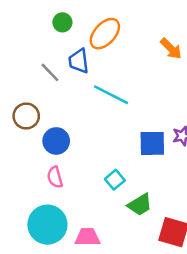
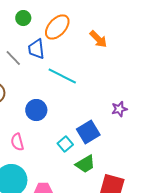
orange arrow: (171, 49) -> (98, 39), moved
blue circle: (56, 141) -> (36, 110), moved
blue square: (152, 143) -> (88, 132), moved, turned -30

